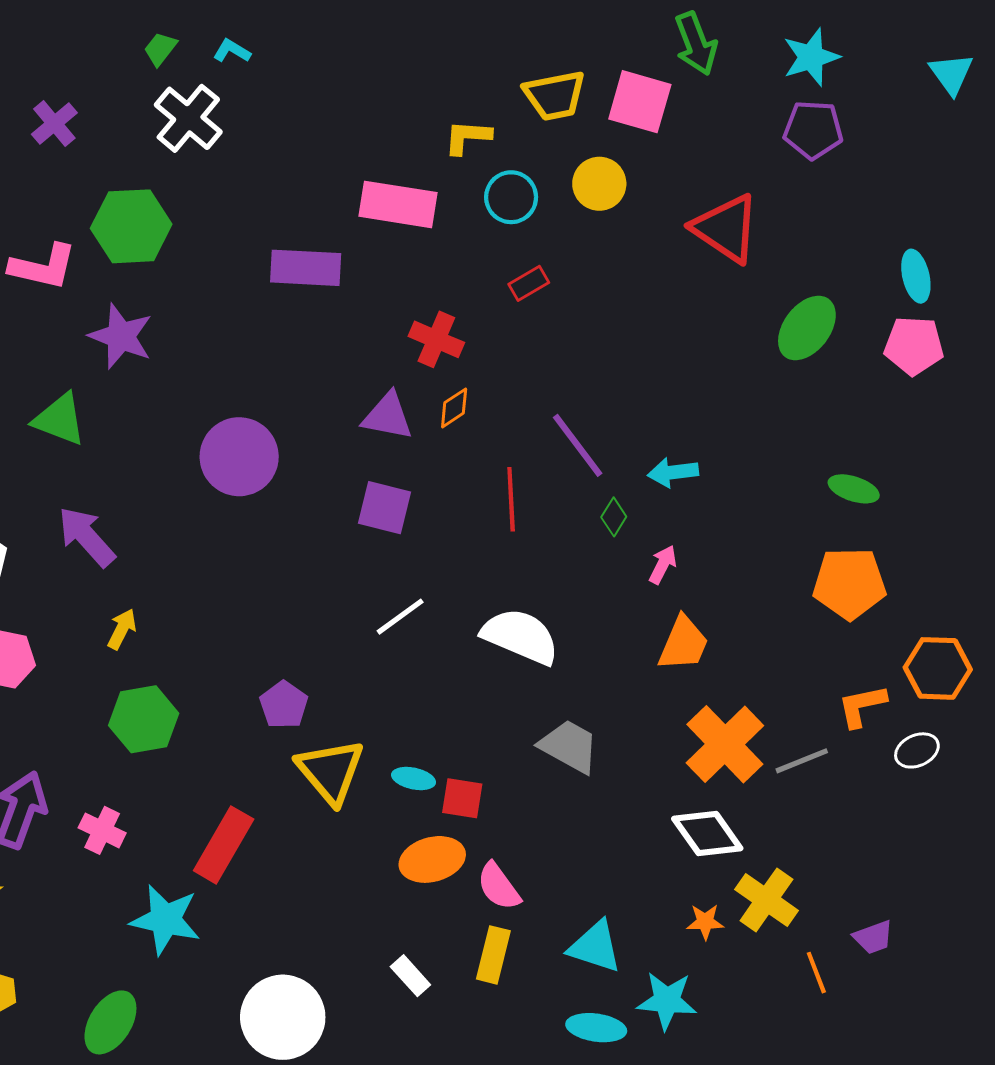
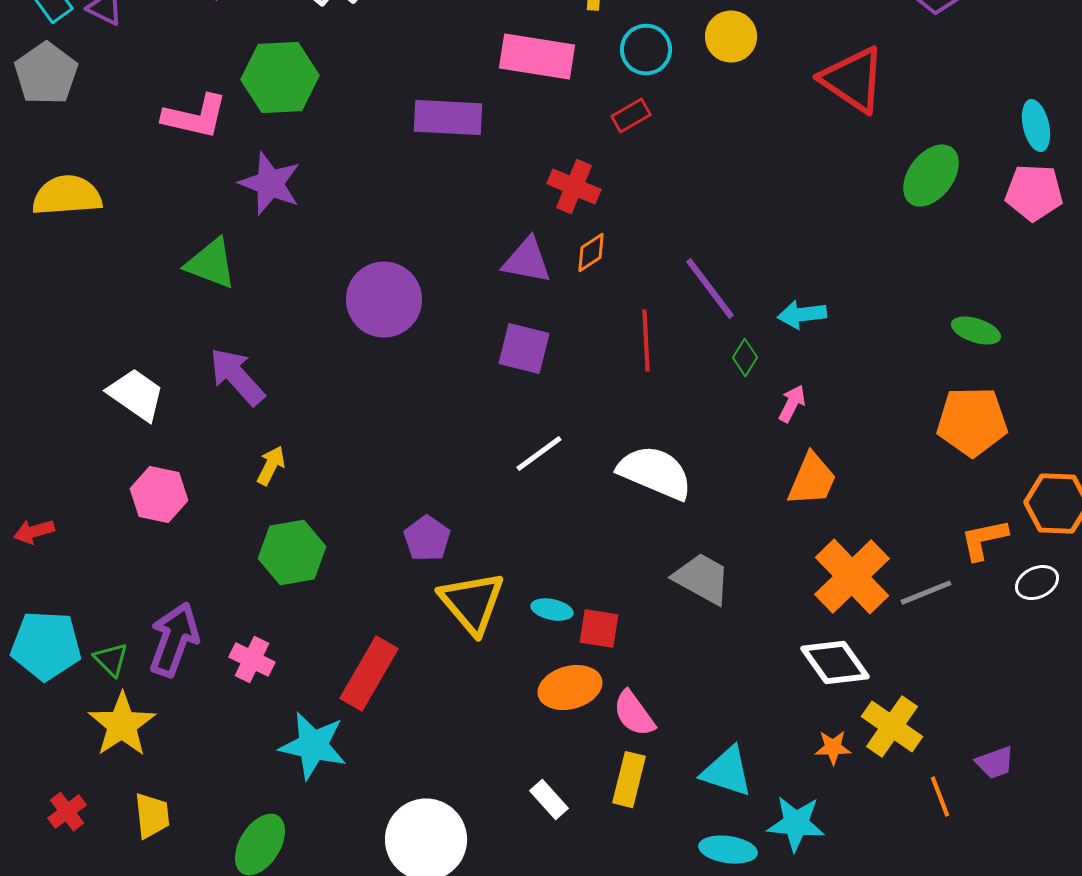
red rectangle: (529, 283) -> (631, 116), moved

